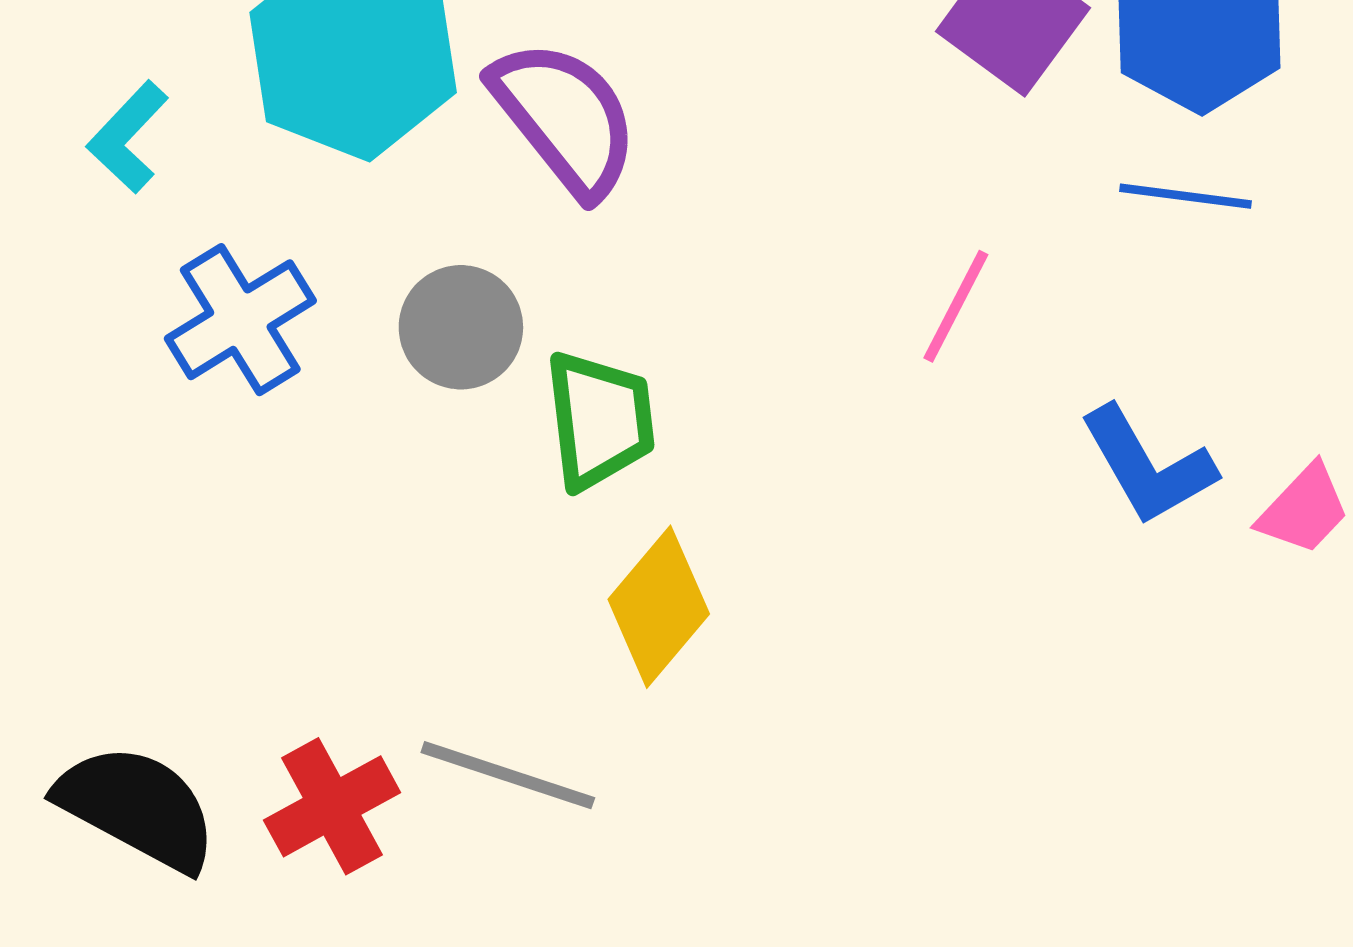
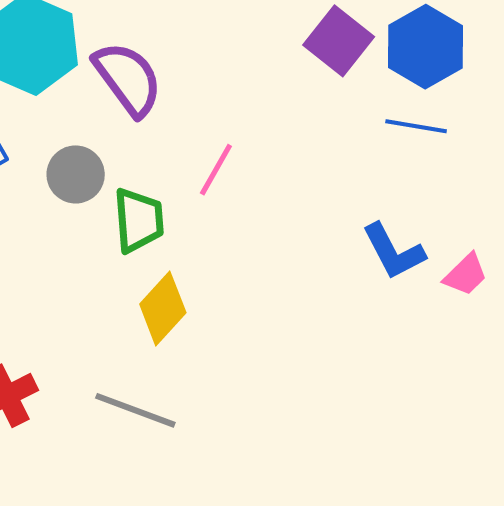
pink line: (956, 306) -> (216, 170), moved
gray line: (508, 775) -> (135, 410), moved

